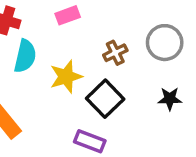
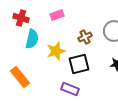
black square: (105, 99) -> (79, 64), turned 30

